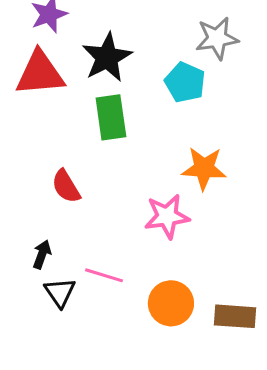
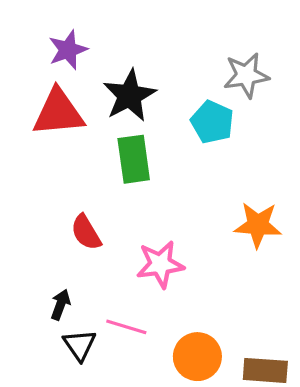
orange star: (204, 168) -> (258, 225), moved
pink star: (167, 216) -> (160, 264), moved

